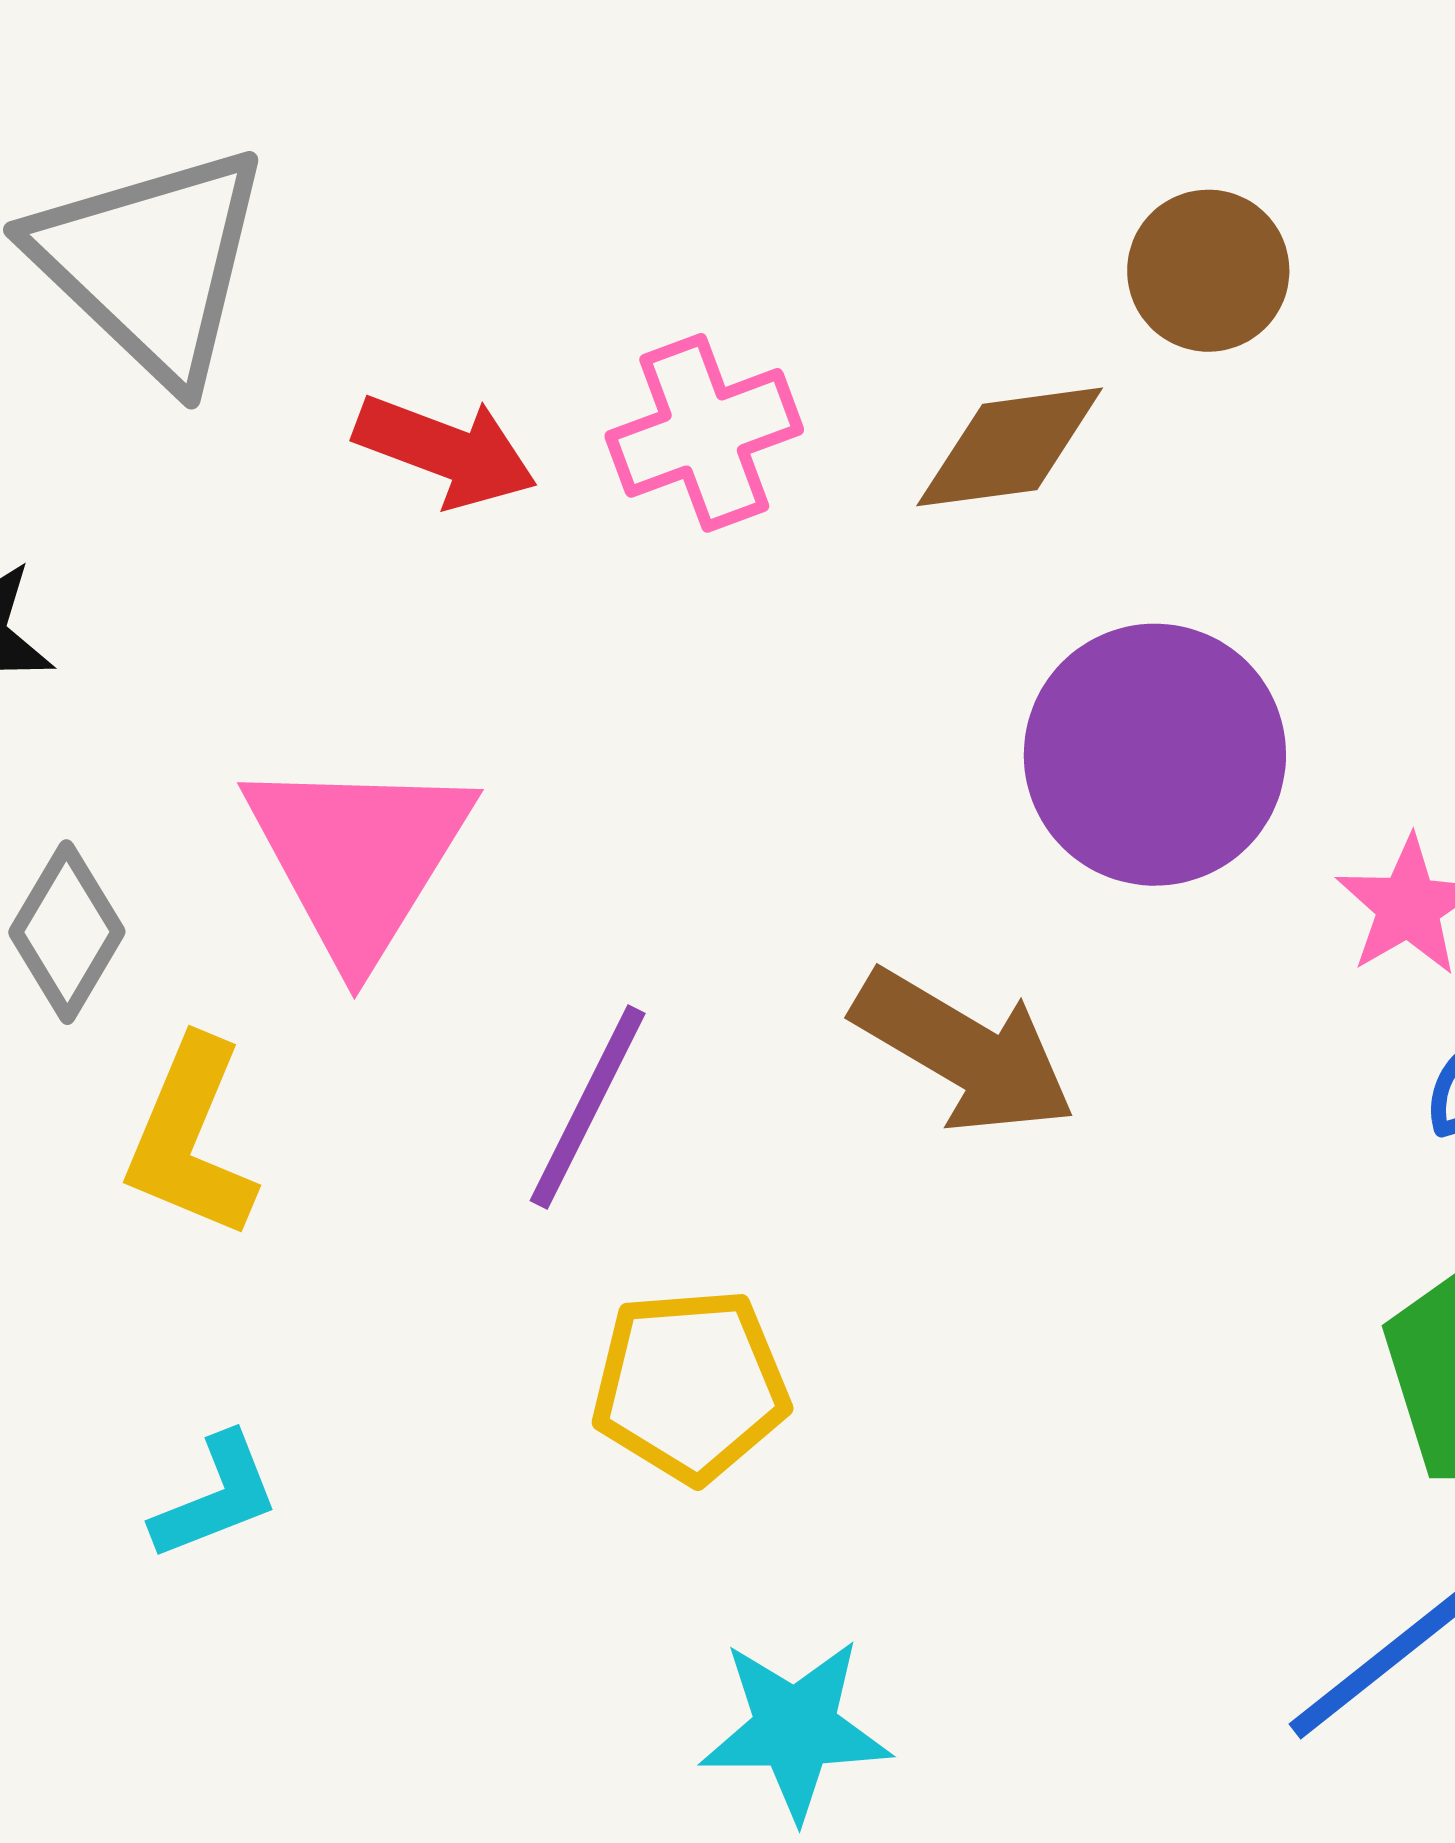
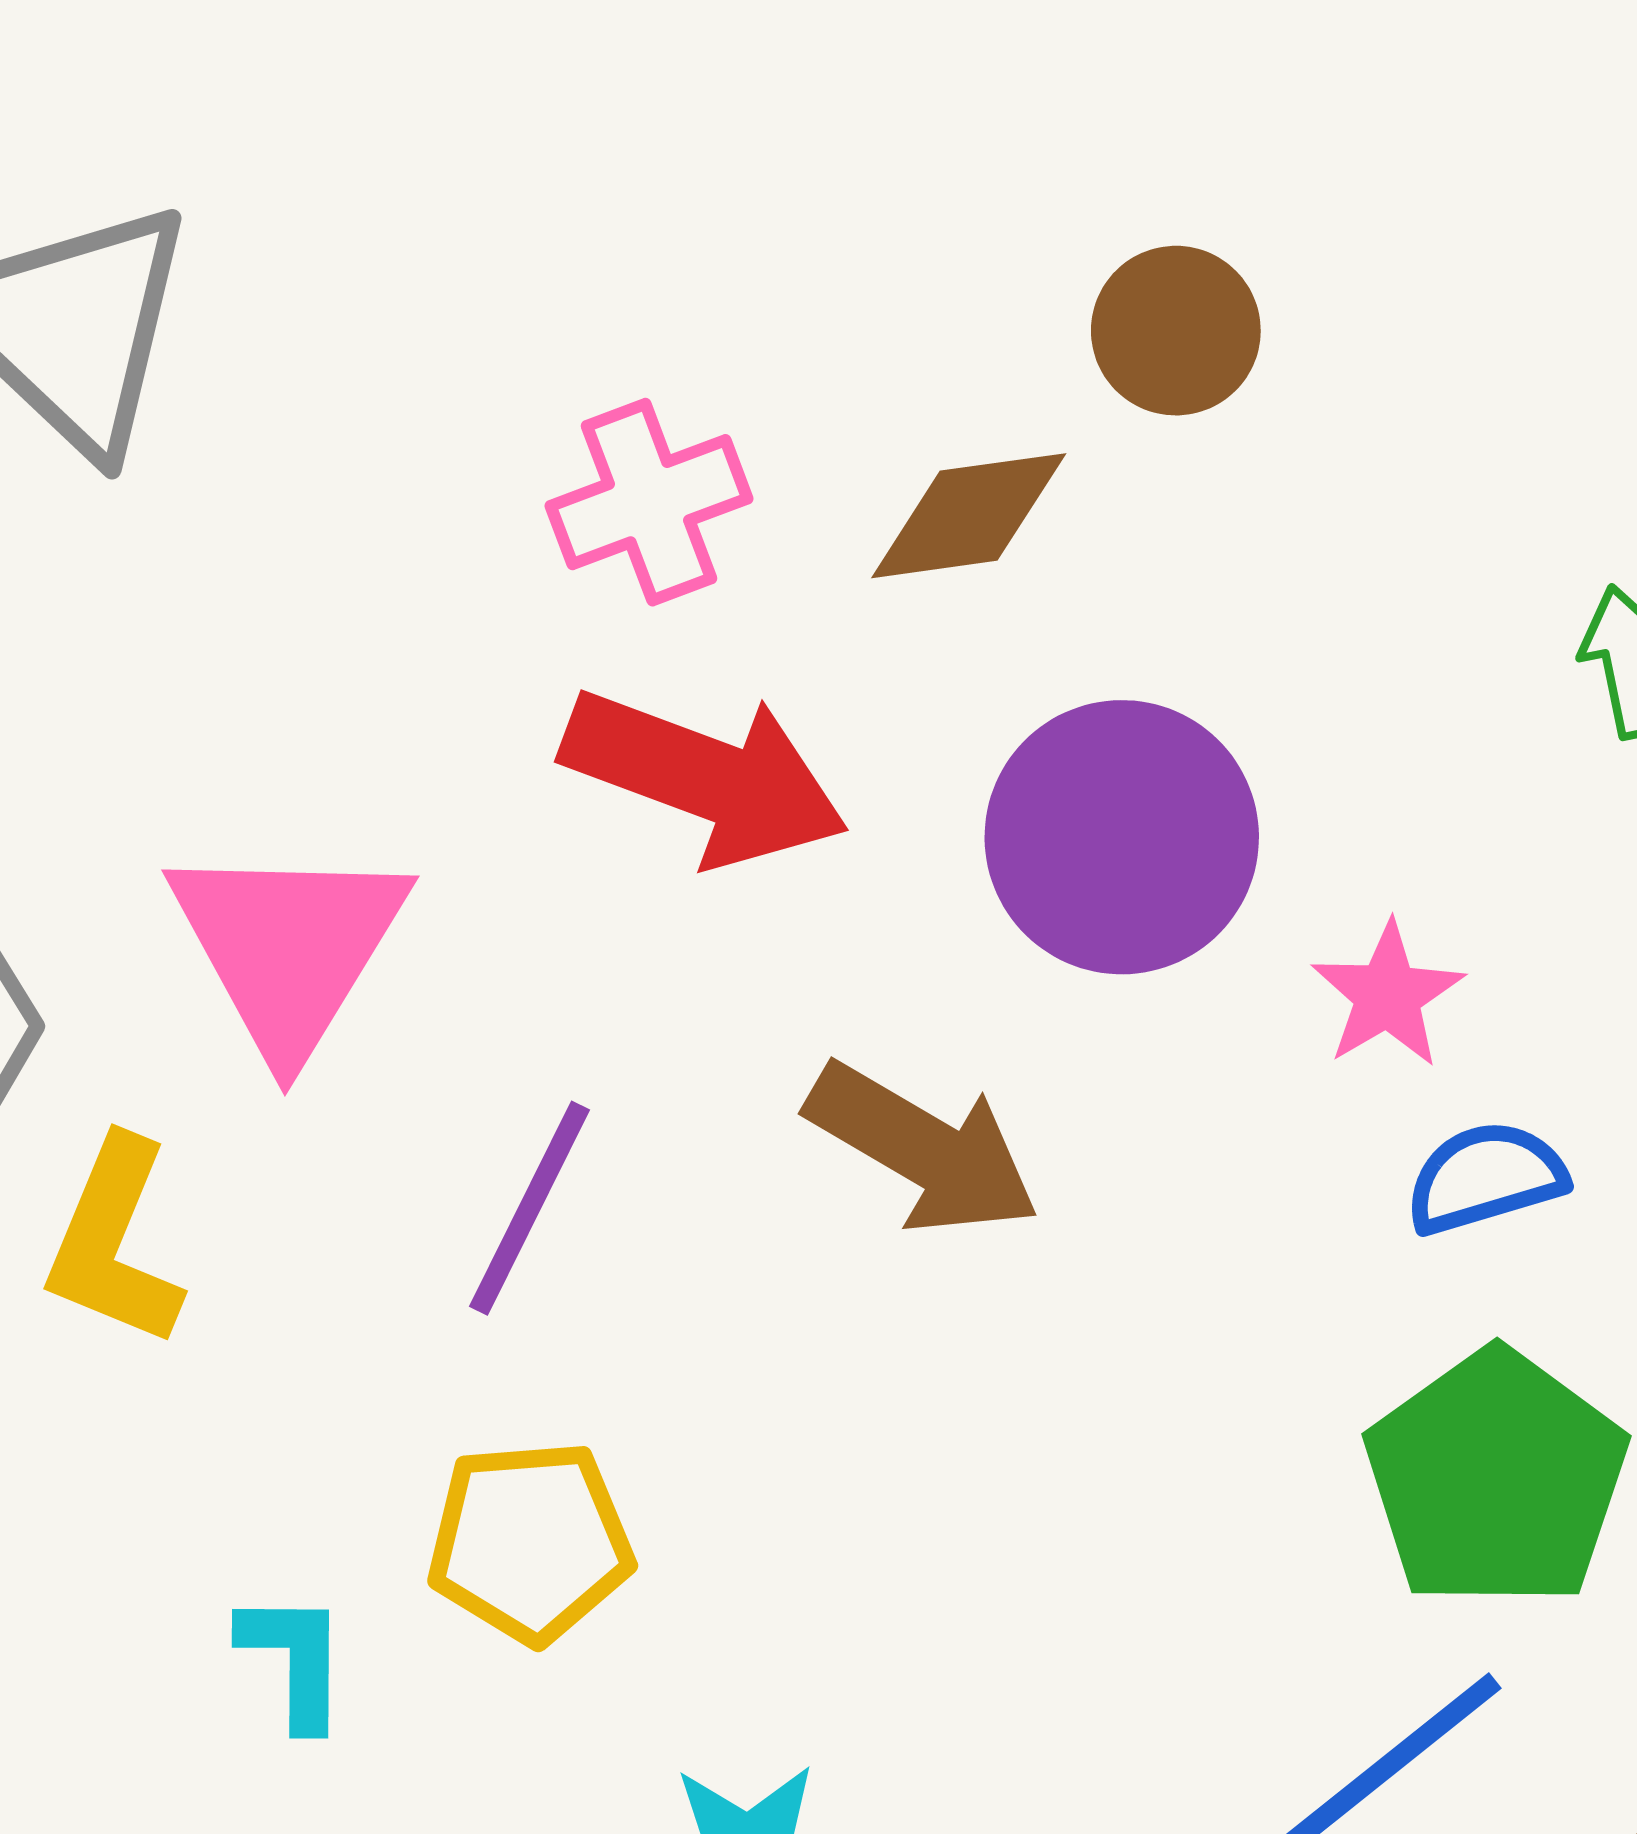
red arrow: (446, 451) -> (705, 777), moved, size x1.5
yellow pentagon: (690, 1385) -> (530, 1542), moved
cyan L-shape: (216, 1497) -> (294, 1660), moved, turned -68

